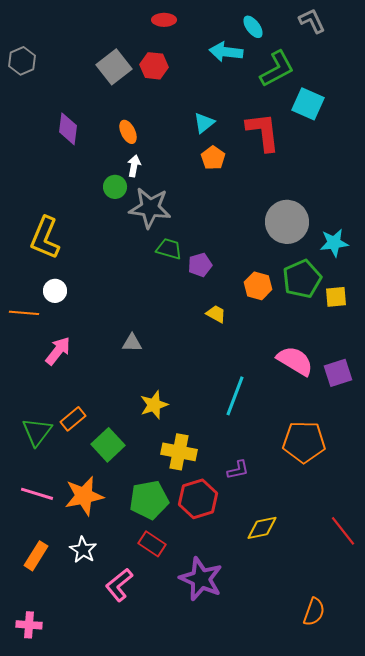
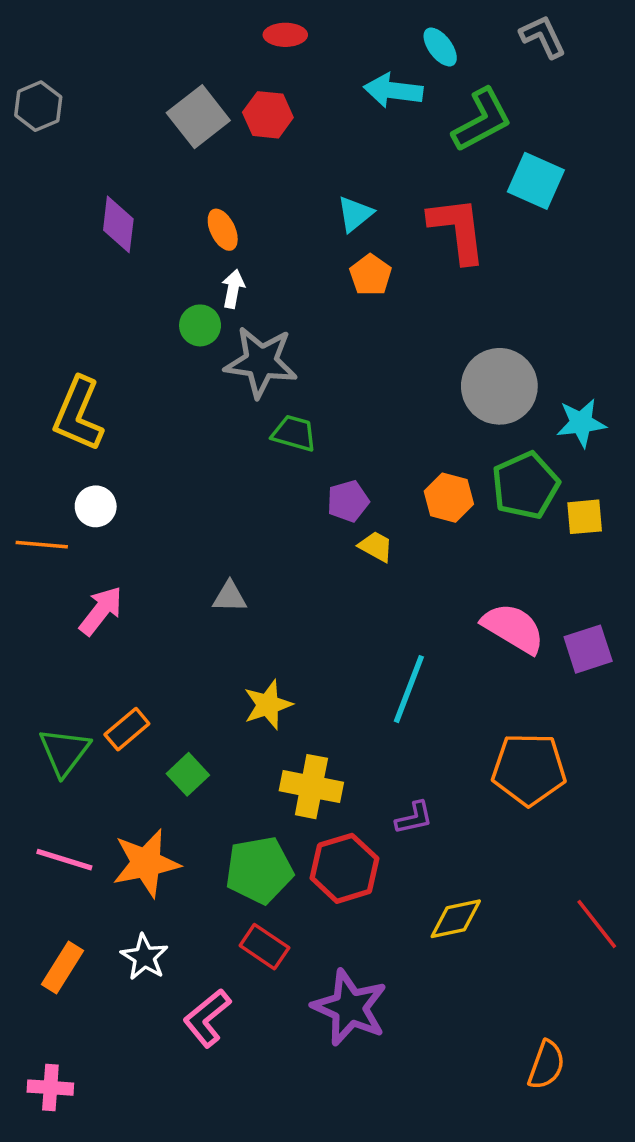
purple pentagon: (200, 265) -> (348, 501), moved
green square: (108, 445) -> (188, 774), size x0.7

